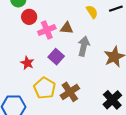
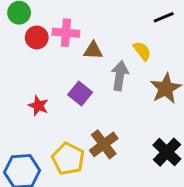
yellow semicircle: (92, 12) -> (142, 51), moved
pink cross: (47, 30) -> (66, 33), moved, turned 30
yellow pentagon: (45, 88) -> (68, 159), moved

